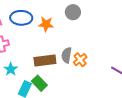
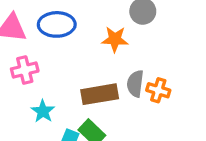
orange star: (46, 24) -> (115, 39), moved
orange cross: (80, 60) -> (158, 90), turned -32

